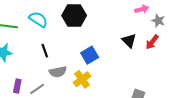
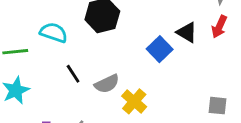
blue square: (90, 55) -> (160, 49), moved
gray semicircle: (58, 72) -> (107, 84), moved

